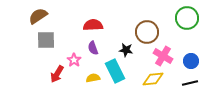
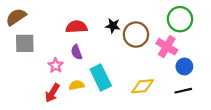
black star: (126, 50) -> (113, 26), moved
pink cross: (163, 56) -> (167, 47), moved
red arrow: (57, 74) -> (52, 93), moved

